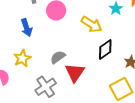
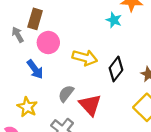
yellow arrow: (92, 24) -> (85, 58), moved
blue arrow: (27, 28) -> (35, 69), moved

